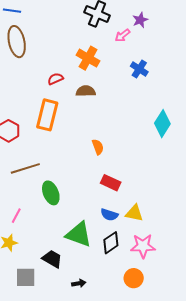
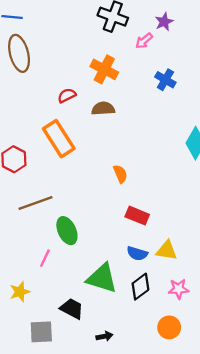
orange rectangle: (47, 115) -> (59, 139), turned -44
pink line: (16, 216) -> (45, 258), moved
pink star: (143, 246) -> (179, 289), size x0.7

